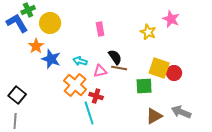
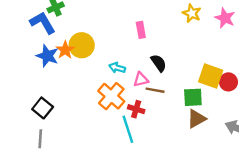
yellow circle: (50, 23) -> (82, 45), moved
yellow star: (148, 32) -> (192, 13), moved
blue star: (51, 59) -> (47, 56), moved
brown line: (119, 68) -> (155, 90), moved
brown triangle: (154, 116) -> (196, 119), moved

